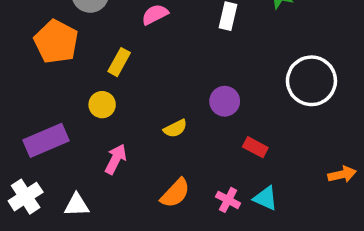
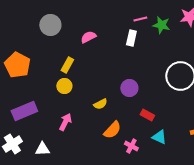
orange pentagon: (56, 42) -> (17, 65), moved
yellow circle: (102, 105) -> (64, 86), moved
orange semicircle: (175, 193) -> (112, 130), moved
cyan triangle: (265, 198) -> (159, 137), moved

